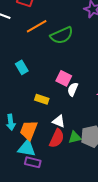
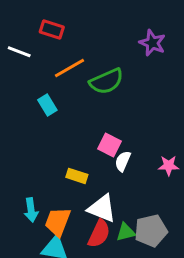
cyan rectangle: (22, 67) -> (47, 105), moved
white triangle: (59, 121) -> (102, 209), size x1.5

